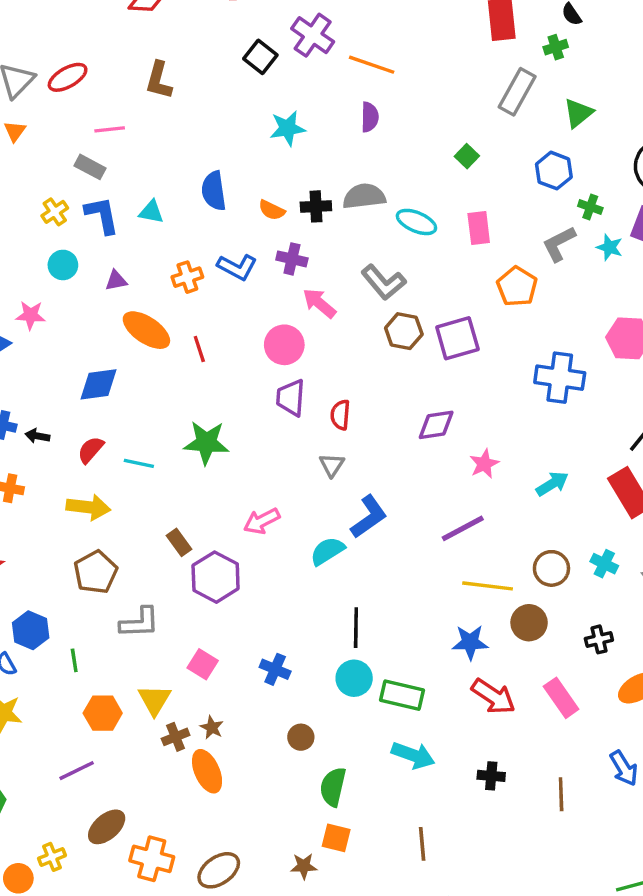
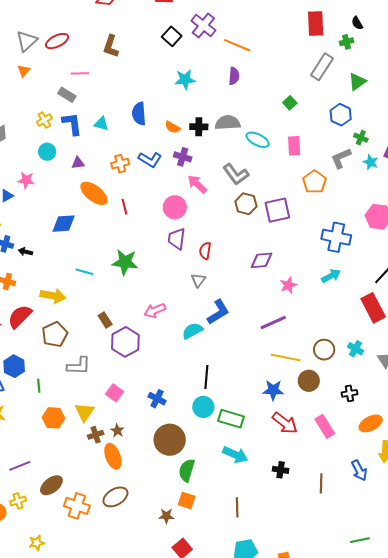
red semicircle: (91, 450) -> (20, 317), moved, size x1.5
cyan arrow: (552, 484) -> (331, 276), moved
brown circle: (301, 737) -> (170, 440), size x2.0
purple line: (77, 771) -> (20, 466), moved
brown ellipse: (219, 870) -> (115, 497), moved

